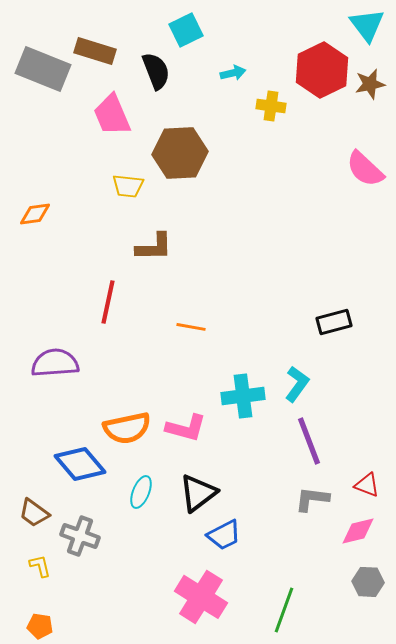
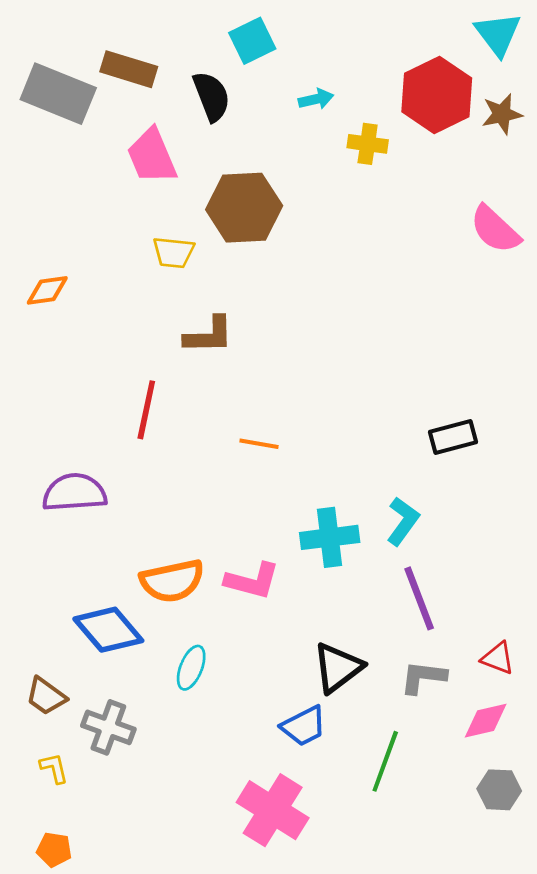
black triangle: (198, 493) -> (338, 668), moved
green line: (284, 610) -> (385, 761), moved

